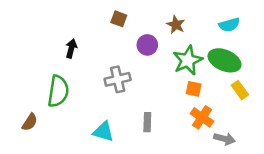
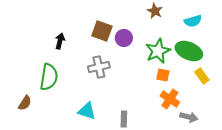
brown square: (119, 19) -> (102, 31), moved, size x1.5
brown star: (176, 25) -> (155, 11), moved
gray rectangle: (147, 122) -> (124, 119), moved

